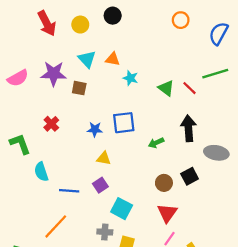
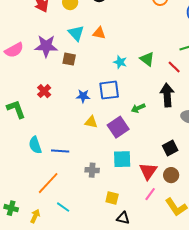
cyan star: (130, 78) -> (120, 62), moved
red line: (190, 88) -> (174, 67), moved
cyan semicircle: (41, 172) -> (35, 145), moved
black square: (190, 176) -> (170, 148), moved
brown circle: (164, 183) -> (171, 175), moved
purple square: (100, 185) -> (118, 127), moved, size x1.5
cyan square: (122, 209) -> (122, 159), moved, turned -30
gray cross: (105, 232) -> (92, 170), moved

